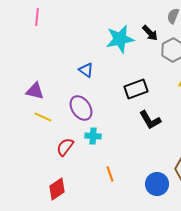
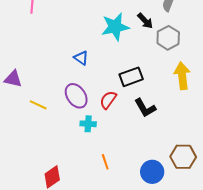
purple triangle: (35, 91) -> (13, 79), moved
red semicircle: (65, 147) -> (108, 100), moved

